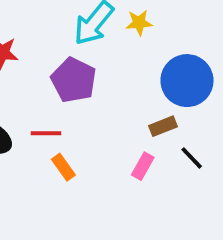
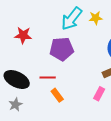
purple pentagon: (74, 80) -> (62, 49), turned -30

